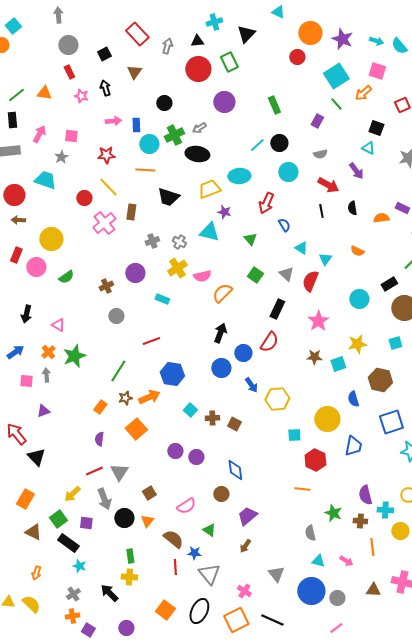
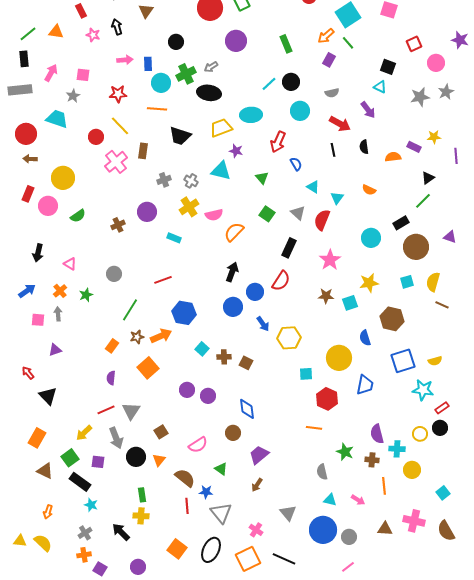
orange arrow: (363, 93) -> (326, 36), moved
gray circle: (116, 316) -> (114, 274), moved
green star: (74, 356) -> (86, 295), size x0.6
red arrow: (16, 434) -> (28, 373), size x0.6

